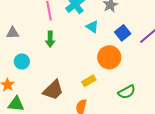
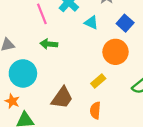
green arrow: (50, 39) -> (49, 44), turned 105
cyan circle: (22, 61) -> (23, 73), size x1.6

